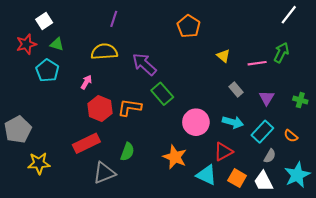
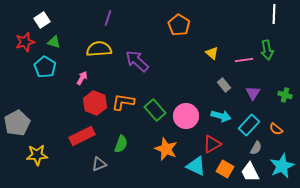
white line: (289, 15) -> (274, 14), turned -36
green arrow: (281, 53) -> (267, 50), turned 144
green rectangle: (162, 94) -> (155, 110), moved
gray triangle: (104, 173) -> (99, 164), size x0.7

